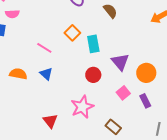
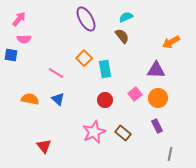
purple triangle: (120, 62) -> (156, 70), moved, turned -48
pink square: (123, 93) -> (135, 94), moved
red triangle: (50, 121) -> (44, 146), moved
brown rectangle: (113, 127) -> (123, 133), moved

